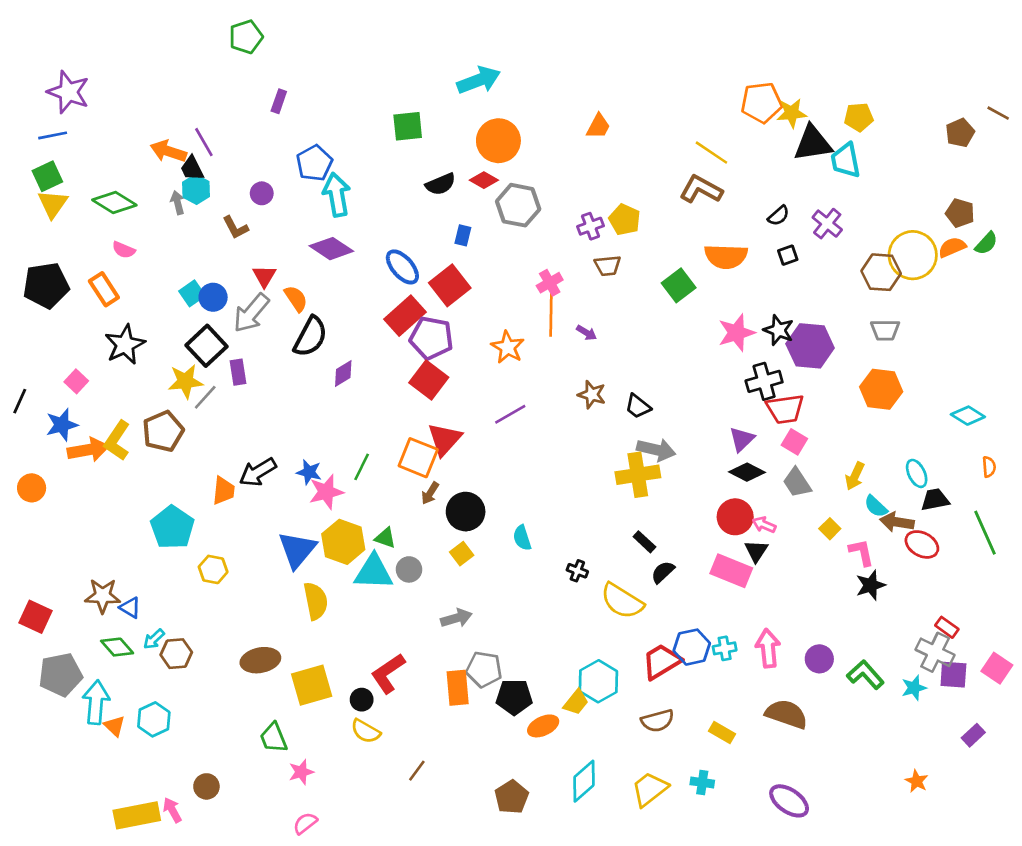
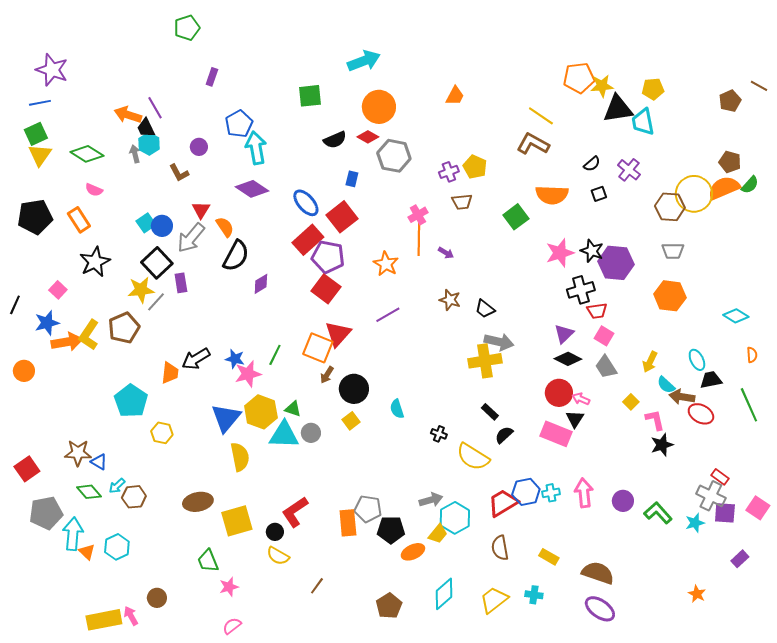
orange semicircle: (952, 247) -> (724, 188), size x1.5
red trapezoid: (785, 409) -> (597, 311), size x0.7
red square: (36, 617) -> (27, 469), turned 30
gray arrow: (456, 618) -> (431, 500), moved
brown semicircle: (786, 714) -> (598, 573), moved
brown semicircle: (658, 721) -> (500, 548), turned 95

